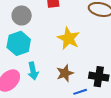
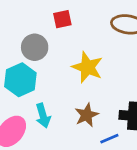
gray circle: (22, 15) -> (35, 47), moved

